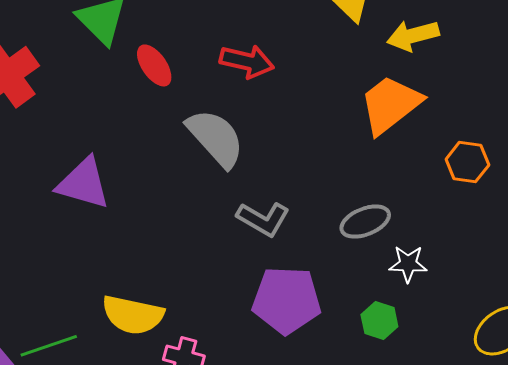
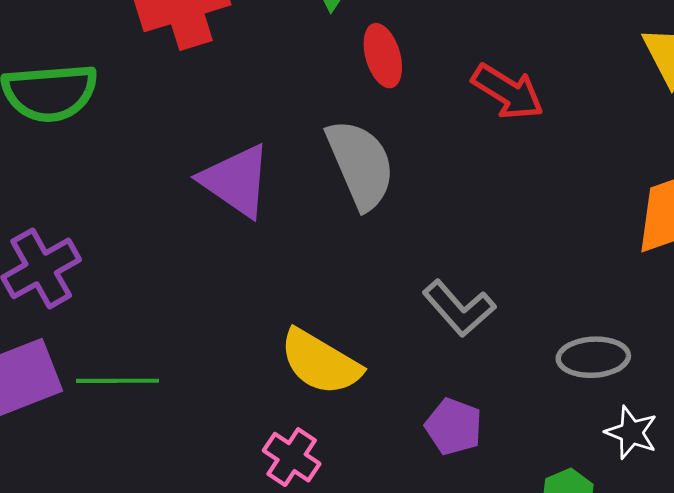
gray semicircle: (216, 138) -> (361, 164), moved
purple pentagon: (287, 300) -> (454, 427), size x0.6
yellow semicircle: (133, 315) -> (320, 362), moved

